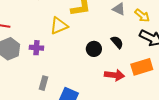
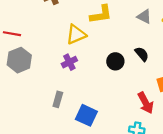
purple cross: (36, 48) -> (69, 62), moved, turned -32
red arrow: (114, 75) -> (146, 103), moved, turned 54

